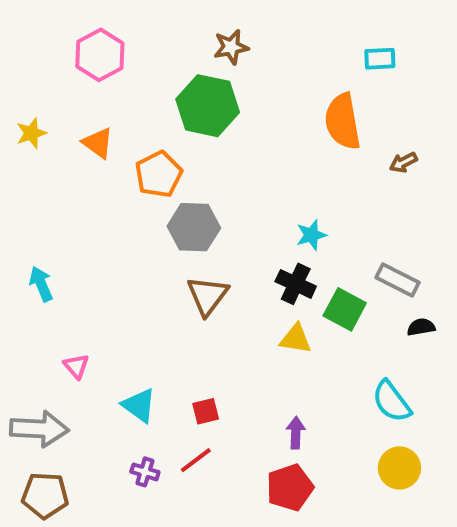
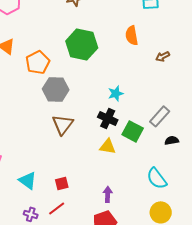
green hexagon: (208, 106) -> (82, 44), moved
orange semicircle: (343, 121) -> (132, 35), size x0.7
gray rectangle: (398, 280) -> (160, 116), turned -75

